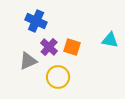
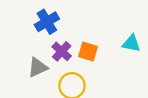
blue cross: (36, 21) -> (47, 22), turned 35

